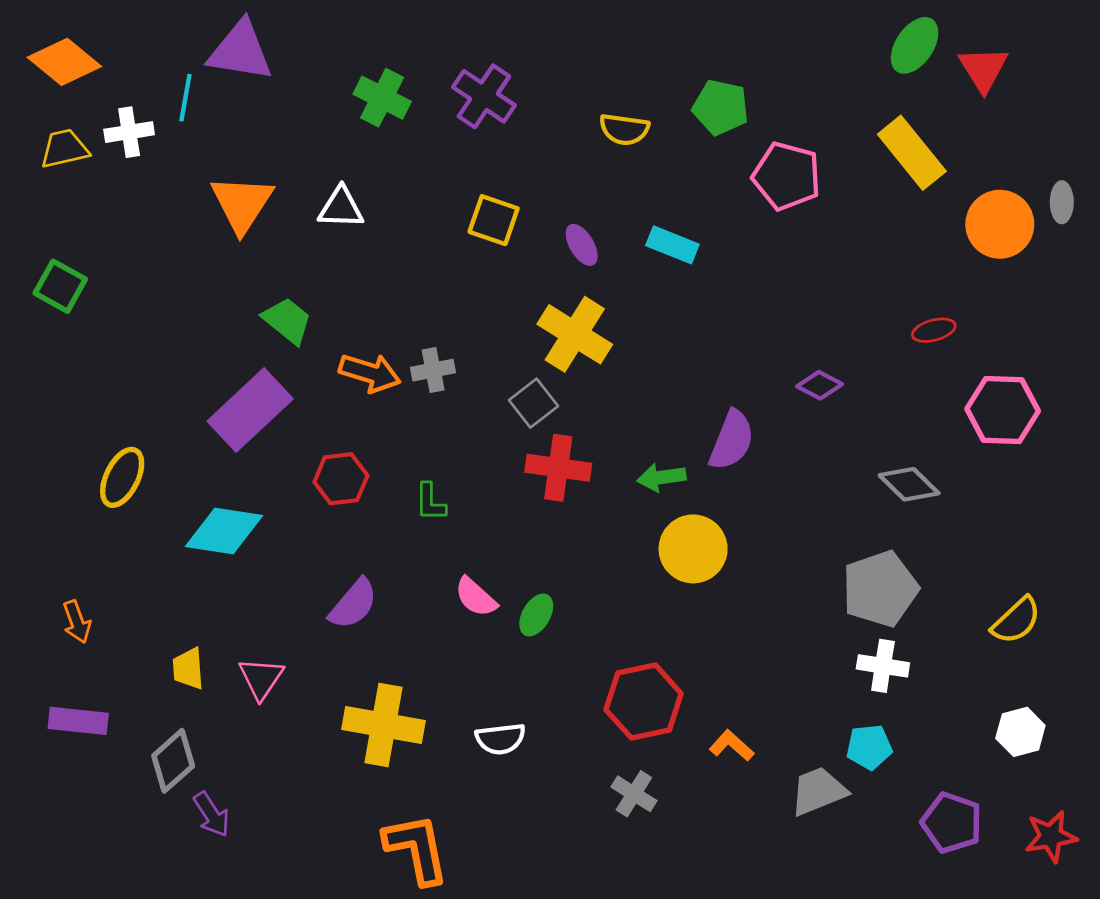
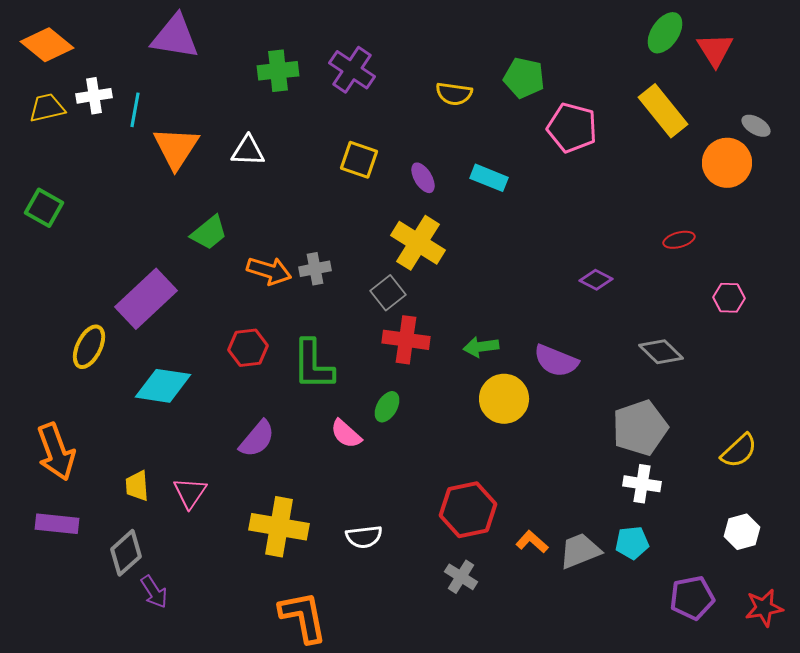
cyan line: (185, 98) -> (135, 110), moved
green cross: (382, 98) -> (278, 71), turned -33
gray ellipse: (1062, 202) -> (756, 126), moved, turned -60
green trapezoid: (287, 321) -> (209, 233), turned 102
purple rectangle: (250, 410) -> (146, 299), moved
pink hexagon: (1003, 410) -> (729, 298), size x0.6
purple semicircle: (732, 440) -> (556, 361), moved, turned 90
green L-shape: (430, 502) -> (313, 365), size x1.8
green ellipse: (536, 615) -> (387, 407), moved
orange arrow: (77, 622) -> (56, 452), size x1.8
gray trapezoid: (818, 791) -> (580, 551), moved
purple pentagon: (952, 823) -> (692, 598), turned -30

